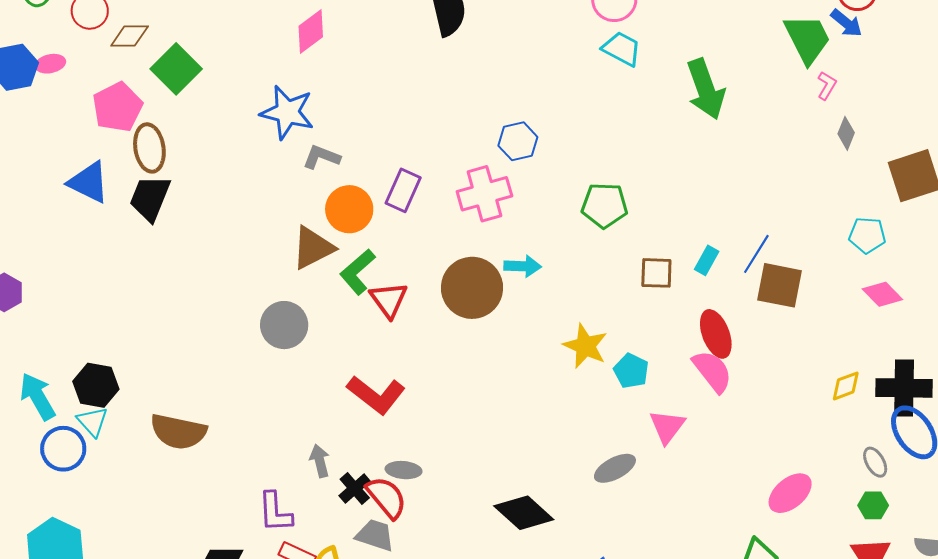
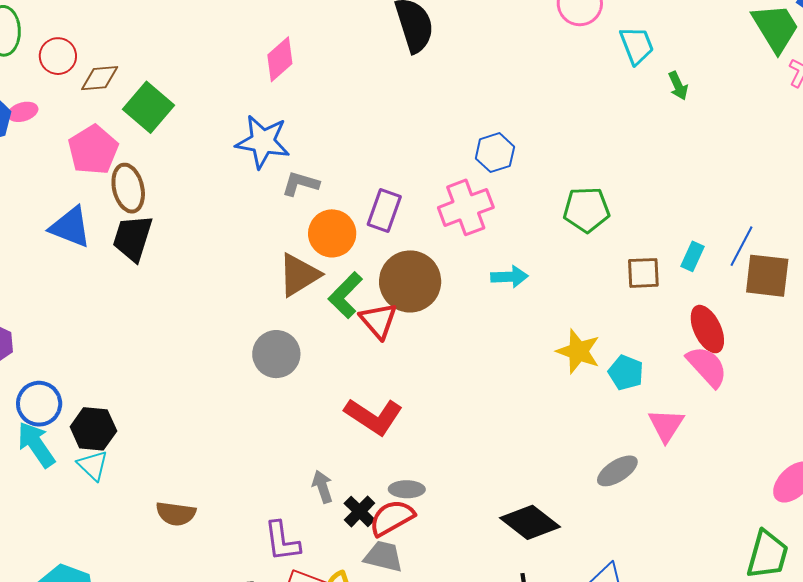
cyan trapezoid: (622, 49) -> (637, 45), moved, turned 45
green arrow: (706, 89) -> (678, 86), size x0.5
brown circle: (472, 288) -> (410, 281), moved
brown semicircle: (178, 432) -> (176, 514), moved, size x0.7
blue circle: (63, 449) -> (39, 404), moved
red semicircle: (386, 497) -> (392, 518), turned -75

